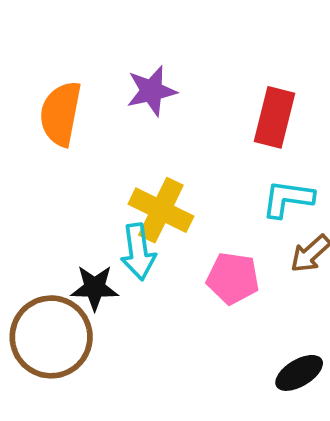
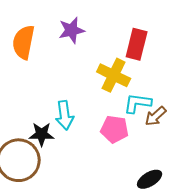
cyan L-shape: (288, 199) -> (138, 103), moved
yellow cross: (161, 210) -> (114, 75), moved

